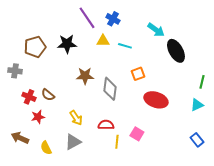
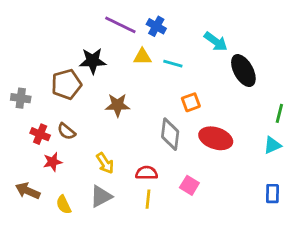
purple line: (87, 18) -> (120, 25), turned -30
brown pentagon: (35, 47) -> (66, 84), moved
gray diamond: (110, 89) -> (170, 134), moved
blue rectangle: (197, 140) -> (272, 194), turned 40
yellow line: (117, 142) -> (148, 199), moved

